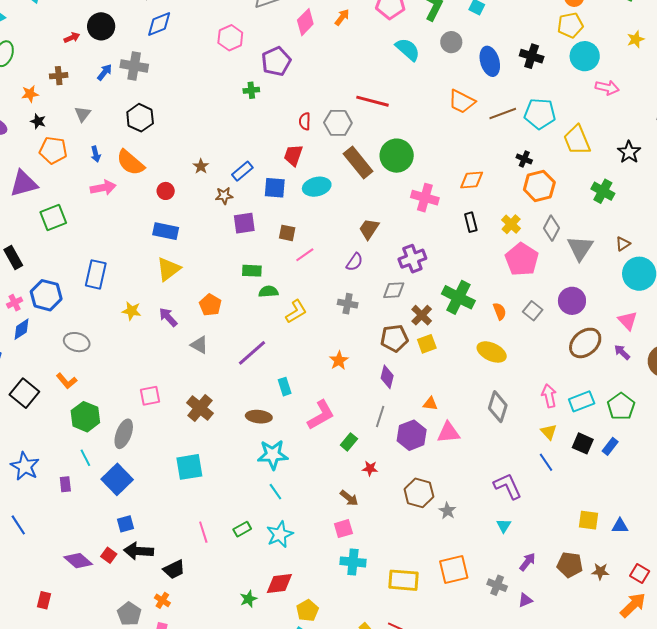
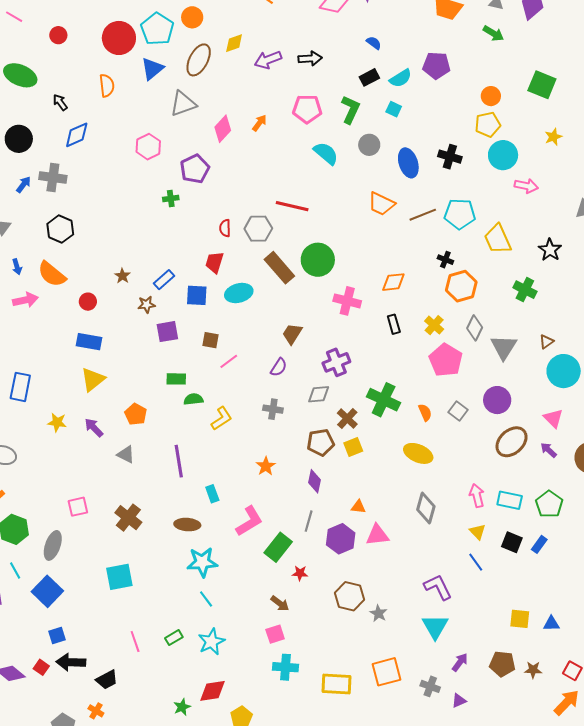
purple line: (252, 353) -> (179, 461), turned -56
cyan rectangle: (582, 401) -> (510, 500), turned 35
green rectangle: (349, 442) -> (278, 547), size x1.6
cyan triangle: (504, 526) -> (435, 627), size x1.8

